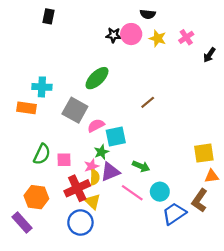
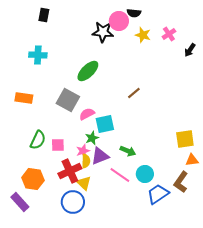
pink circle: (131, 34) -> (119, 21), moved
black star: (114, 35) -> (103, 32), size x1.5
cyan cross: (42, 87) -> (38, 55), moved

